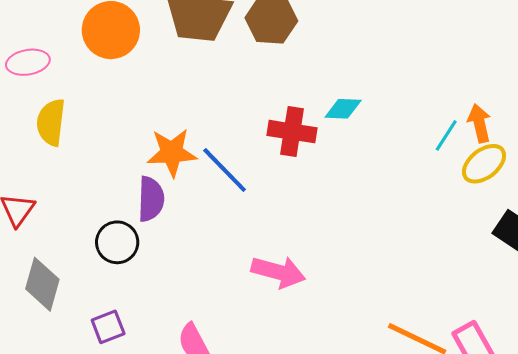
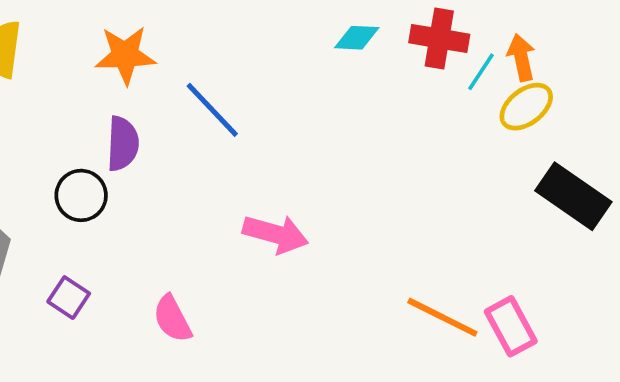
red cross: (292, 132) -> (439, 39), moved
orange star: (172, 153) -> (125, 55), moved
purple square: (108, 327) -> (69, 298), turned -36

